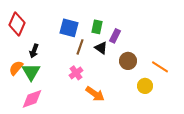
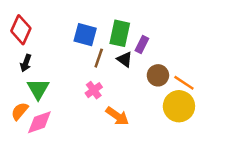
green rectangle: (97, 27) -> (120, 33), size x1.5
black arrow: (34, 51) -> (26, 63), moved
orange line: (160, 67) -> (184, 83), moved
orange semicircle: (16, 68) -> (20, 111), moved
yellow circle: (145, 86) -> (179, 106), size x1.6

